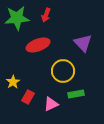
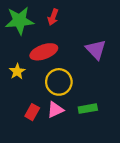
yellow circle: (63, 71) -> (59, 82), moved
yellow star: (13, 82) -> (17, 72), moved
pink triangle: (51, 104) -> (55, 110), moved

